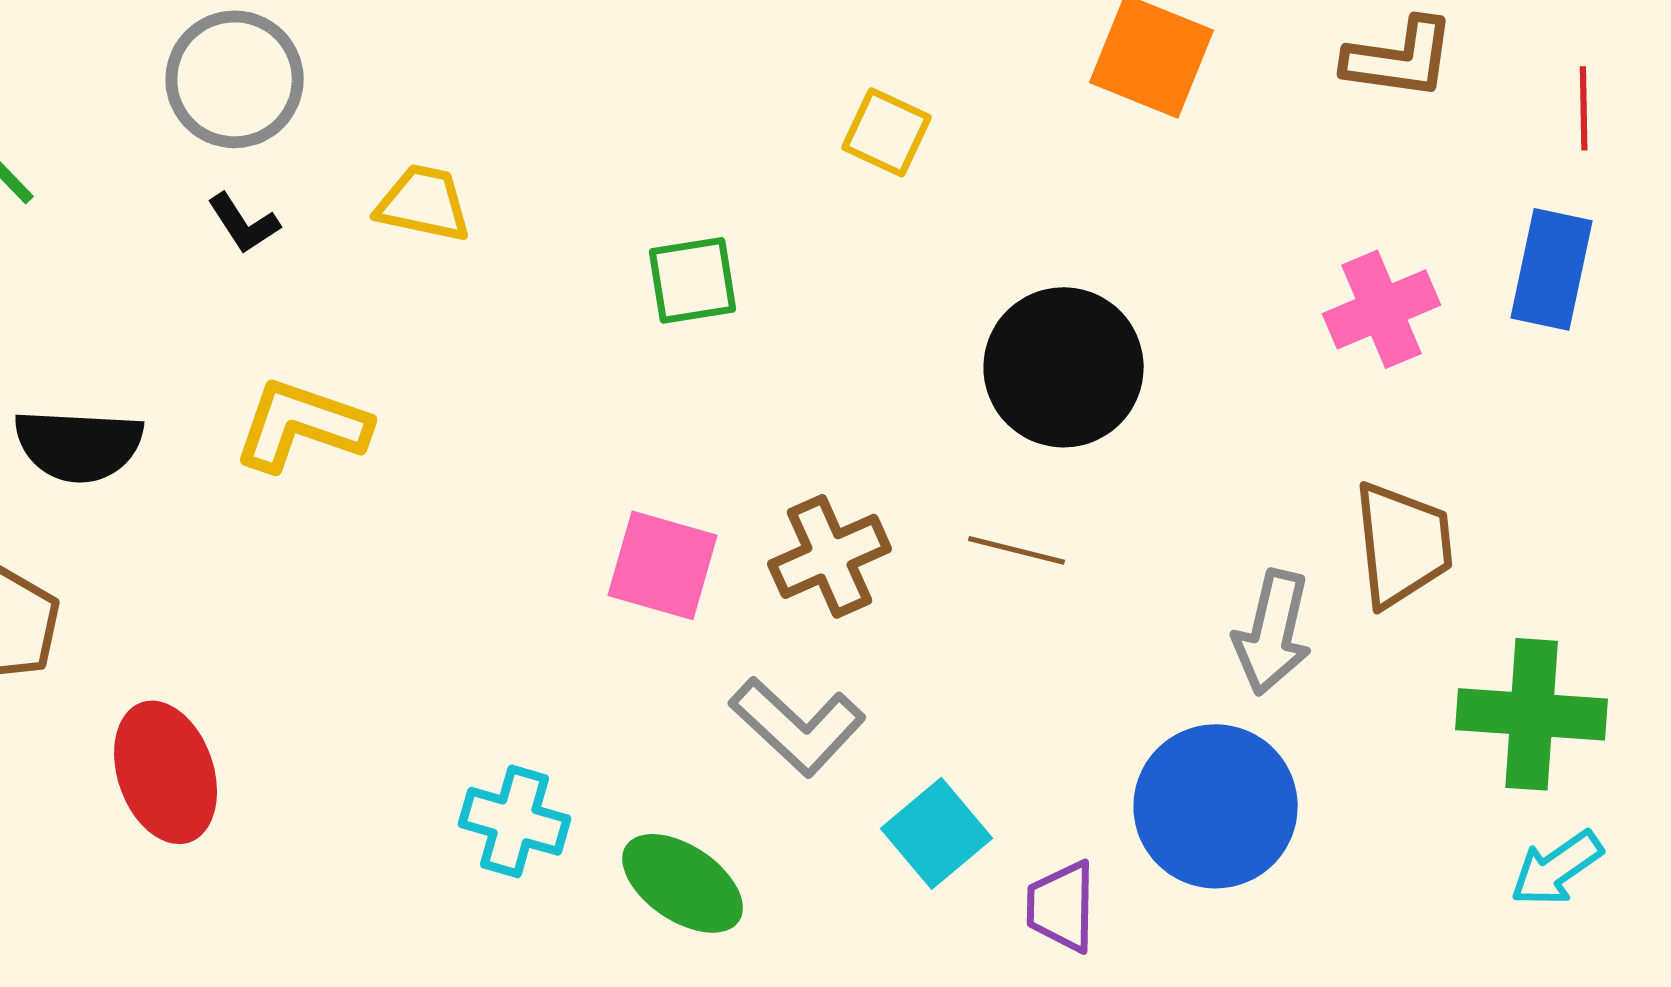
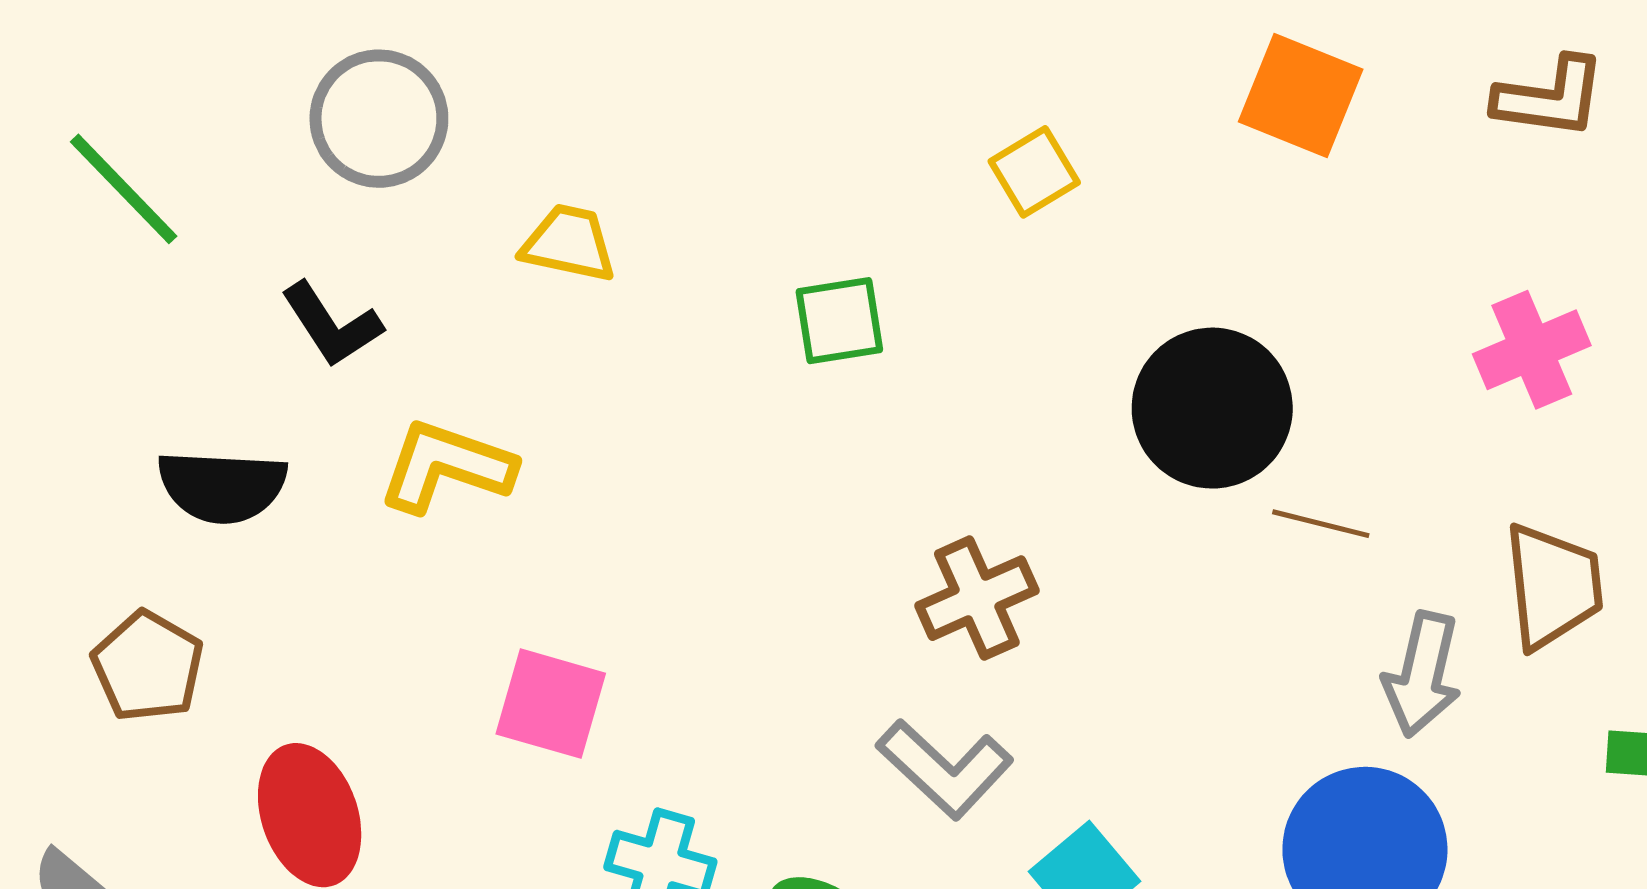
yellow square: (887, 132) -> (1034, 172), turned 34
black L-shape: (244, 223) -> (332, 325), moved, size x1.4
brown line: (1017, 550) -> (1321, 524), moved
pink square: (663, 565) -> (551, 704), moved

